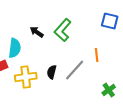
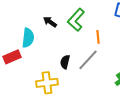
orange line: (97, 55) -> (98, 37), moved
yellow cross: (26, 77) -> (47, 83), moved

